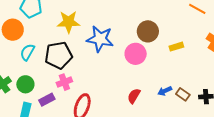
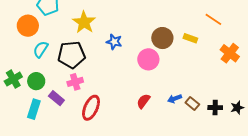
yellow star: (69, 22) -> (84, 22), turned 30
blue star: (100, 39) -> (114, 42), size x0.6
yellow rectangle: (176, 47) -> (190, 38), moved, turned 32
purple rectangle: (47, 100) -> (56, 98), turned 63

